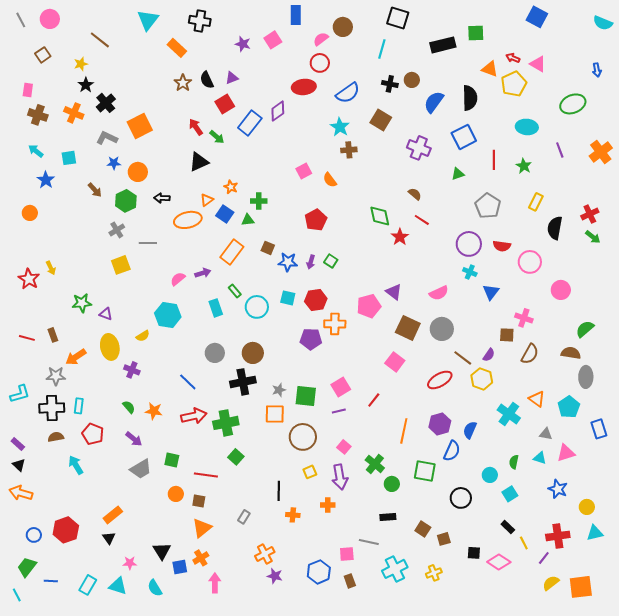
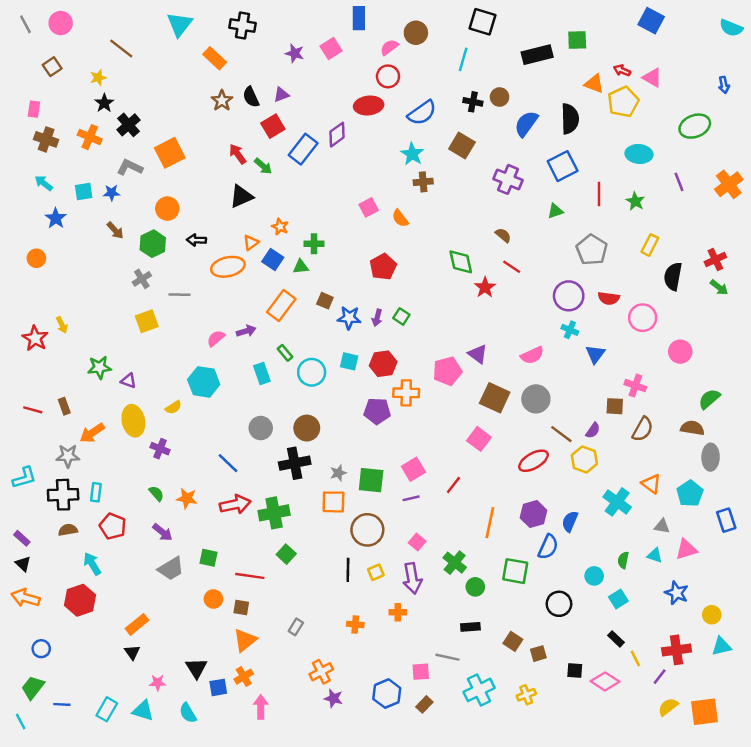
blue star: (114, 163) -> (112, 193), moved
black line: (279, 491) -> (348, 570), moved
red hexagon: (66, 530) -> (80, 600), moved
brown rectangle: (350, 581) -> (424, 704), turned 64

